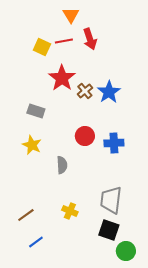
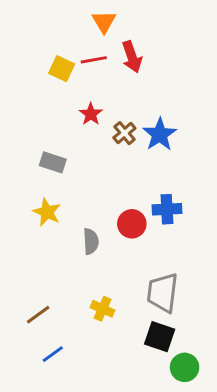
red star: (62, 78) -> (91, 114), size x0.6
red circle: (85, 136) -> (132, 224), moved

